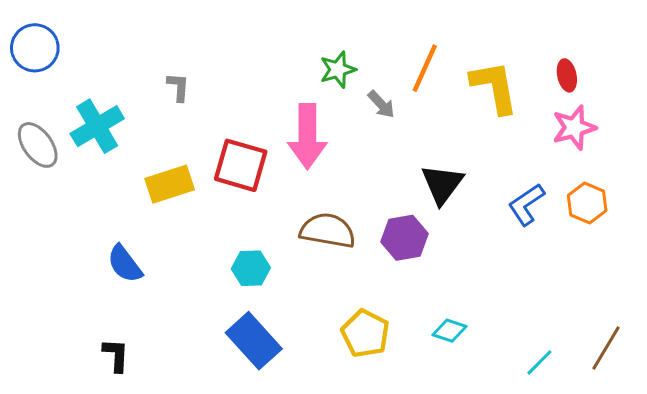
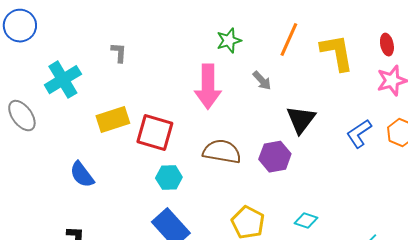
gray arrow: (381, 104) -> (262, 81), moved
gray ellipse: (38, 145) -> (22, 116), moved
red square: (241, 165) -> (155, 133), moved

